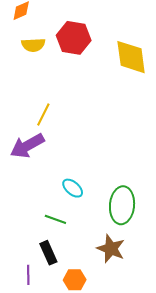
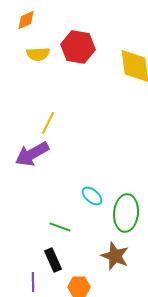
cyan ellipse: (73, 188) -> (92, 196), moved

